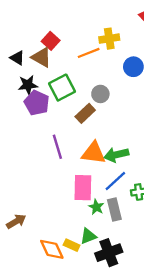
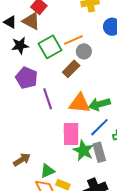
orange line: (89, 53) -> (73, 40), moved
purple pentagon: (37, 103) -> (27, 78), moved
green star: (96, 207) -> (83, 151), size x1.5
brown arrow: (16, 221) -> (22, 160), moved
green triangle: (88, 236) -> (47, 171), moved

